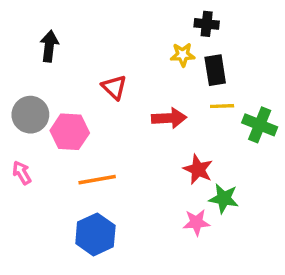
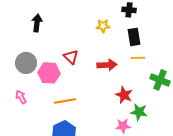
yellow star: (183, 55) -> (103, 26), moved
red triangle: (114, 87) -> (71, 57), moved
green cross: (260, 125) -> (160, 80), moved

